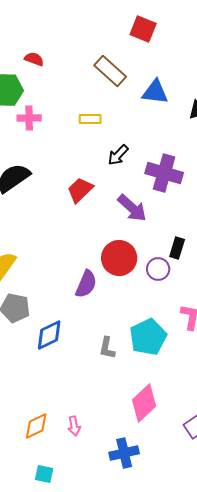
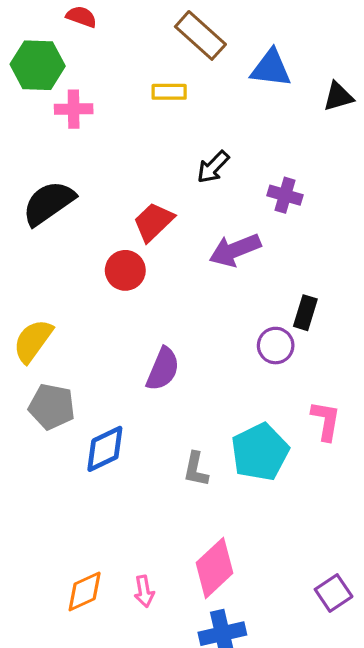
yellow rectangle: (90, 119) -> (169, 92), moved
purple cross: (164, 173) -> (285, 195), size x0.6
purple arrow: (132, 208) -> (235, 250), turned 116
red circle: (119, 258) -> (125, 270), moved, size x0.7
pink diamond: (144, 403) -> (215, 568), moved

